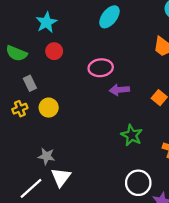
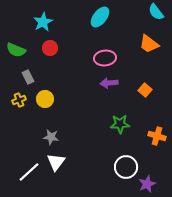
pink ellipse: (101, 68) -> (105, 58), moved
green star: (132, 135) -> (120, 124), turned -30
gray star: (46, 156) -> (51, 137), moved

